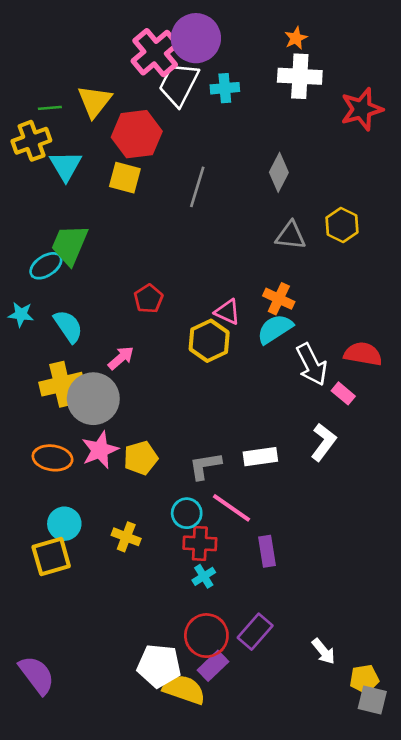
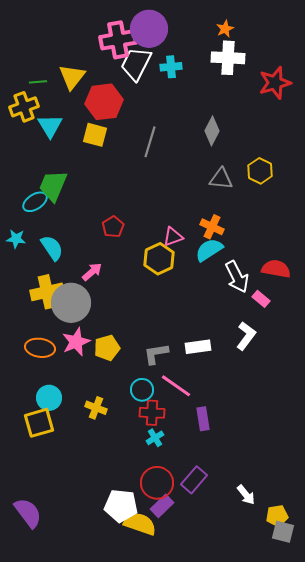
pink cross: (155, 53) -> (118, 40), turned 30
pink triangle: (227, 312) -> (173, 237), turned -45

